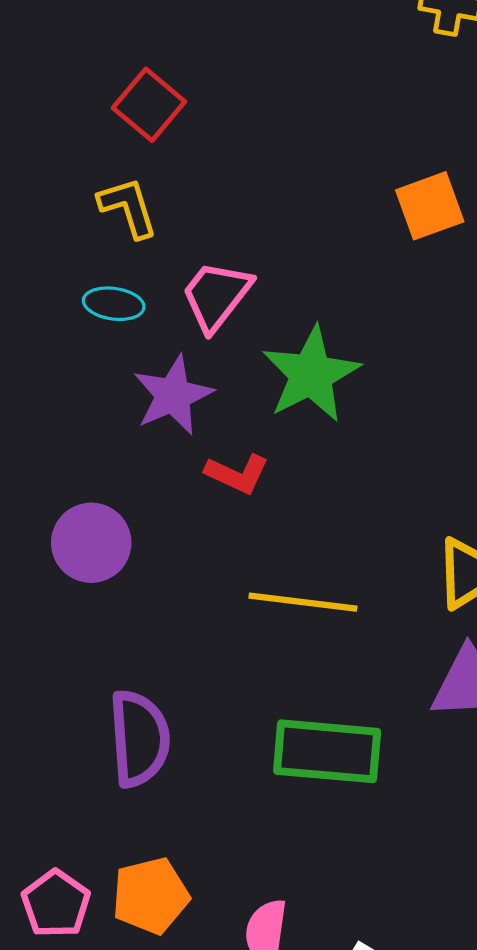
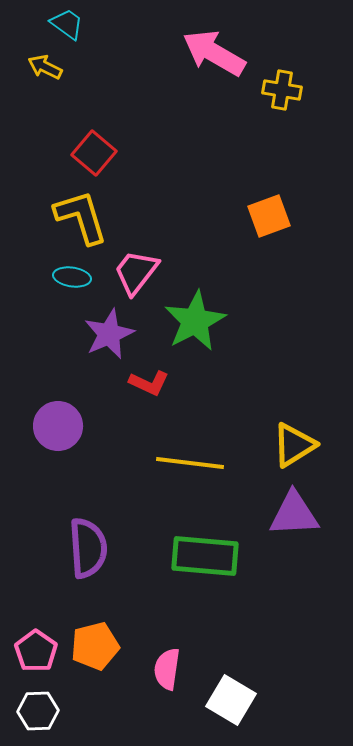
yellow L-shape: (128, 207) -> (81, 217), size x1.4

